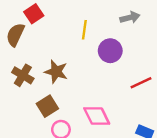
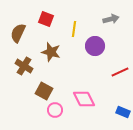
red square: (34, 14) -> (46, 19), moved, turned -35
brown star: (56, 72) -> (51, 52), moved
brown square: (47, 106) -> (44, 91), turned -30

